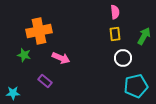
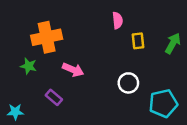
pink semicircle: (115, 12) -> (118, 20), moved
white circle: (123, 58) -> (128, 83), moved

